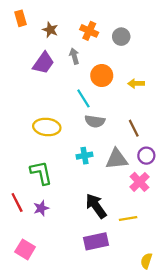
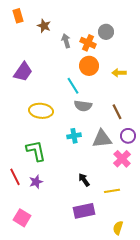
orange cross: (89, 31) -> (88, 43), moved
gray arrow: (74, 56) -> (66, 41), moved
purple trapezoid: (43, 63) -> (23, 72), moved
black arrow: (96, 206) -> (84, 180), size x0.6
yellow semicircle: (146, 261) -> (118, 228), moved

